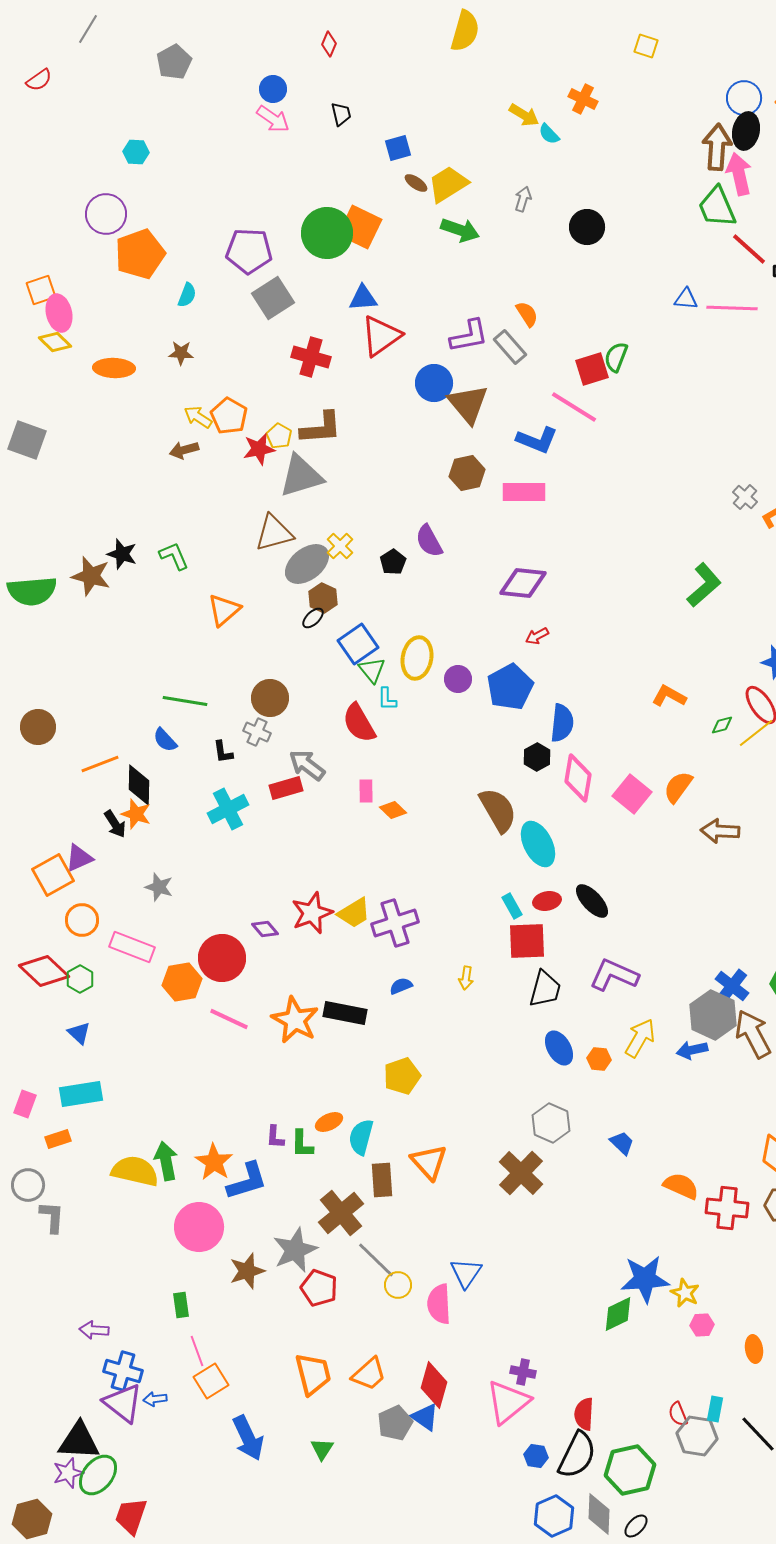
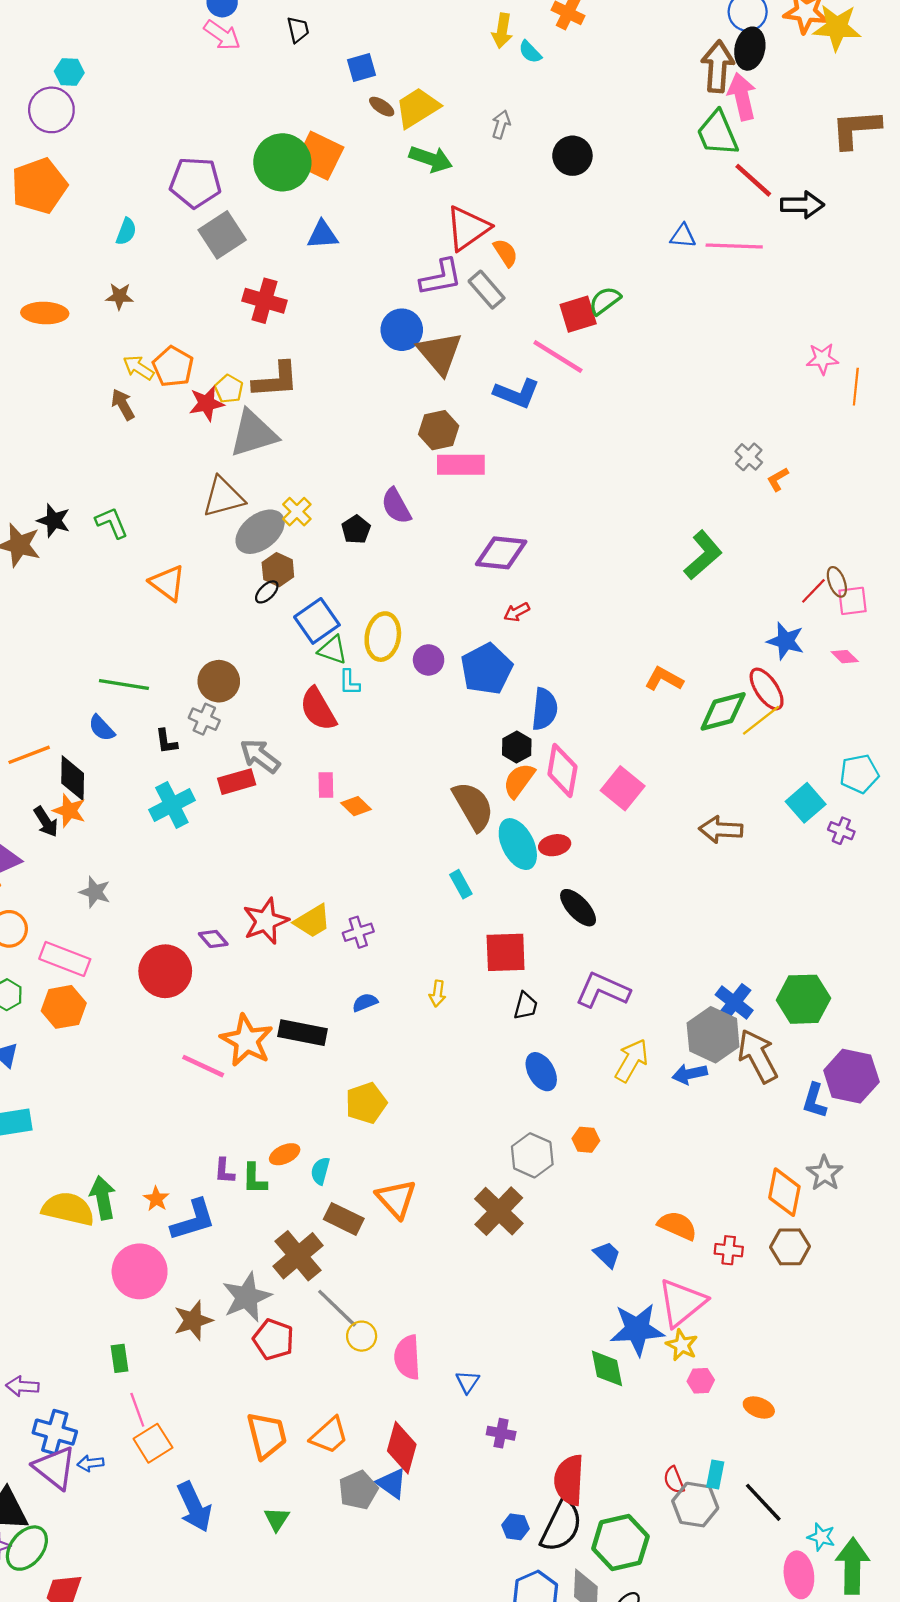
yellow arrow: (524, 115) -> (502, 31), turned 68
purple circle: (106, 214) -> (51, 110), moved
orange pentagon: (140, 254) -> (39, 186), moved
red triangle: (381, 336) -> (468, 228), moved
green semicircle: (616, 357) -> (605, 301), turned 32
brown arrow: (184, 450) -> (123, 404), turned 76
pink rectangle: (524, 492) -> (461, 465), moved
orange triangle: (224, 610) -> (167, 583), turned -42
green triangle: (372, 670) -> (333, 650), turned -32
green diamond: (722, 725) -> (723, 711), size x2.0
orange semicircle: (678, 787) -> (519, 780), moved
red ellipse: (547, 901) -> (555, 845), moved
cyan rectangle: (512, 906) -> (461, 884), moved
purple cross: (395, 923) -> (358, 932), size x0.6
orange hexagon: (182, 982) -> (64, 1007), moved
black trapezoid: (545, 989) -> (526, 1006), size x0.7
pink line: (229, 1019) -> (203, 1066), moved
orange hexagon: (599, 1059) -> (586, 1140), moved
cyan semicircle: (361, 1137) -> (320, 1171), size x0.7
blue trapezoid: (622, 1143) -> (607, 1255), moved
orange star: (214, 1162) -> (156, 1199), size x0.6
brown rectangle: (382, 1180) -> (344, 1219), turned -60
red cross: (727, 1208) -> (729, 1250), size x0.6
blue triangle: (466, 1273) -> (468, 1382), moved, size x0.7
green diamond: (618, 1314) -> (607, 1368), turned -75
orange ellipse: (754, 1349) -> (759, 1407), turned -60
pink triangle: (508, 1402) -> (682, 1303), moved
red semicircle: (584, 1414) -> (569, 1480), size x1.4

